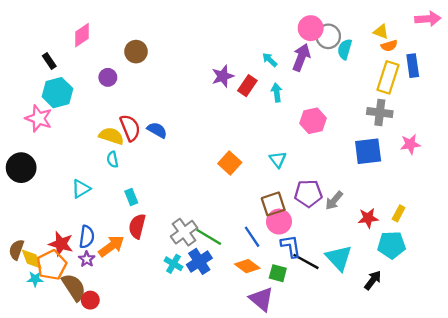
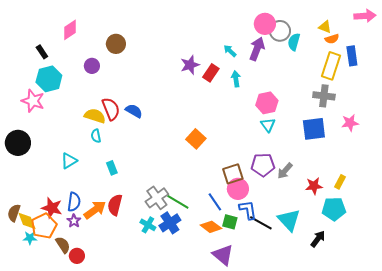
cyan triangle: (278, 159) -> (268, 125), moved
red semicircle: (137, 226) -> (115, 205), moved
green square: (278, 273) -> (230, 222), moved
brown semicircle: (74, 287) -> (63, 245), size x0.7

